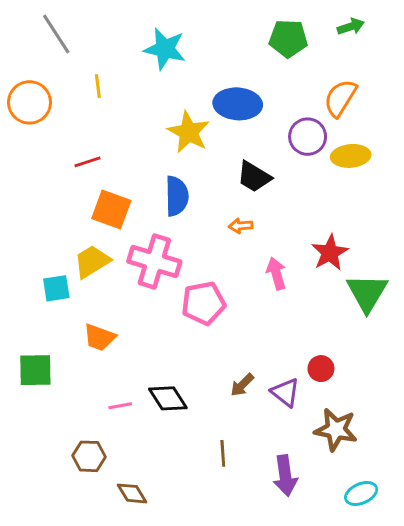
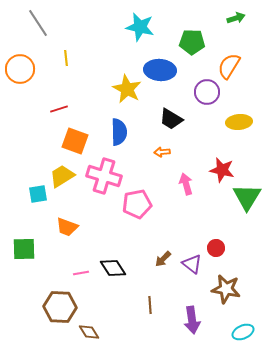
green pentagon: (288, 38) -> (192, 42), moved
cyan star: (165, 49) -> (140, 27), moved
yellow ellipse: (351, 156) -> (239, 122), moved
red star: (330, 253) -> (222, 170), turned -30
brown hexagon: (89, 456) -> (60, 307), size x1.5

